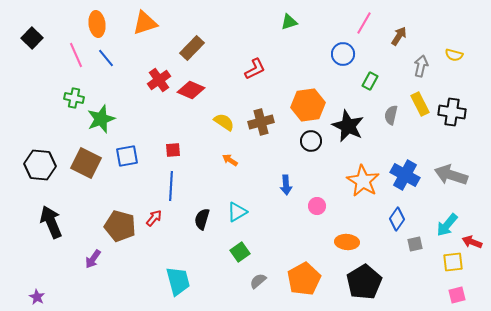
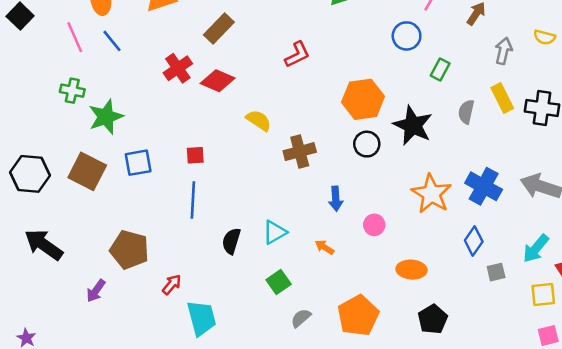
brown cross: (261, 122) -> (300, 152), moved
orange arrow: (230, 160) -> (325, 247), moved
red arrow: (154, 218) -> (172, 285), moved
black arrow: (51, 222) -> (44, 245), turned -32
black pentagon: (364, 282) -> (433, 319), size x0.7

